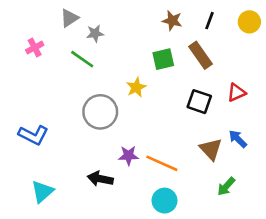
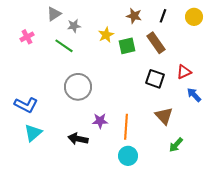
yellow star: (136, 87) -> (106, 35), moved
blue arrow: (238, 139) -> (194, 95), moved
orange line: (162, 163) -> (126, 127), turned 70
cyan triangle: (42, 192) -> (33, 133), moved

